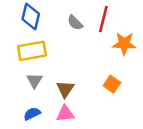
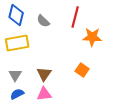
gray semicircle: (75, 23) -> (43, 21), moved
gray triangle: (34, 80) -> (15, 75), moved

